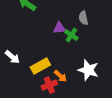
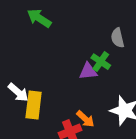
purple triangle: (59, 28) -> (88, 71), moved
yellow rectangle: (40, 66) -> (34, 105), moved, turned -54

